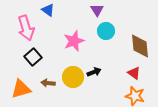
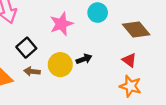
brown diamond: (140, 46) -> (136, 30), turned -35
black square: (33, 57) -> (26, 48), moved

